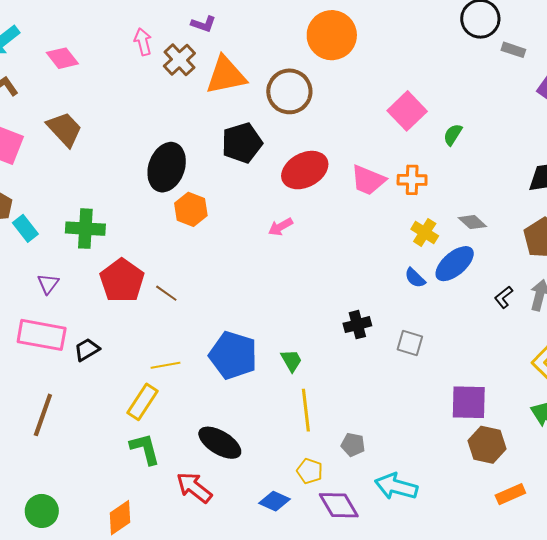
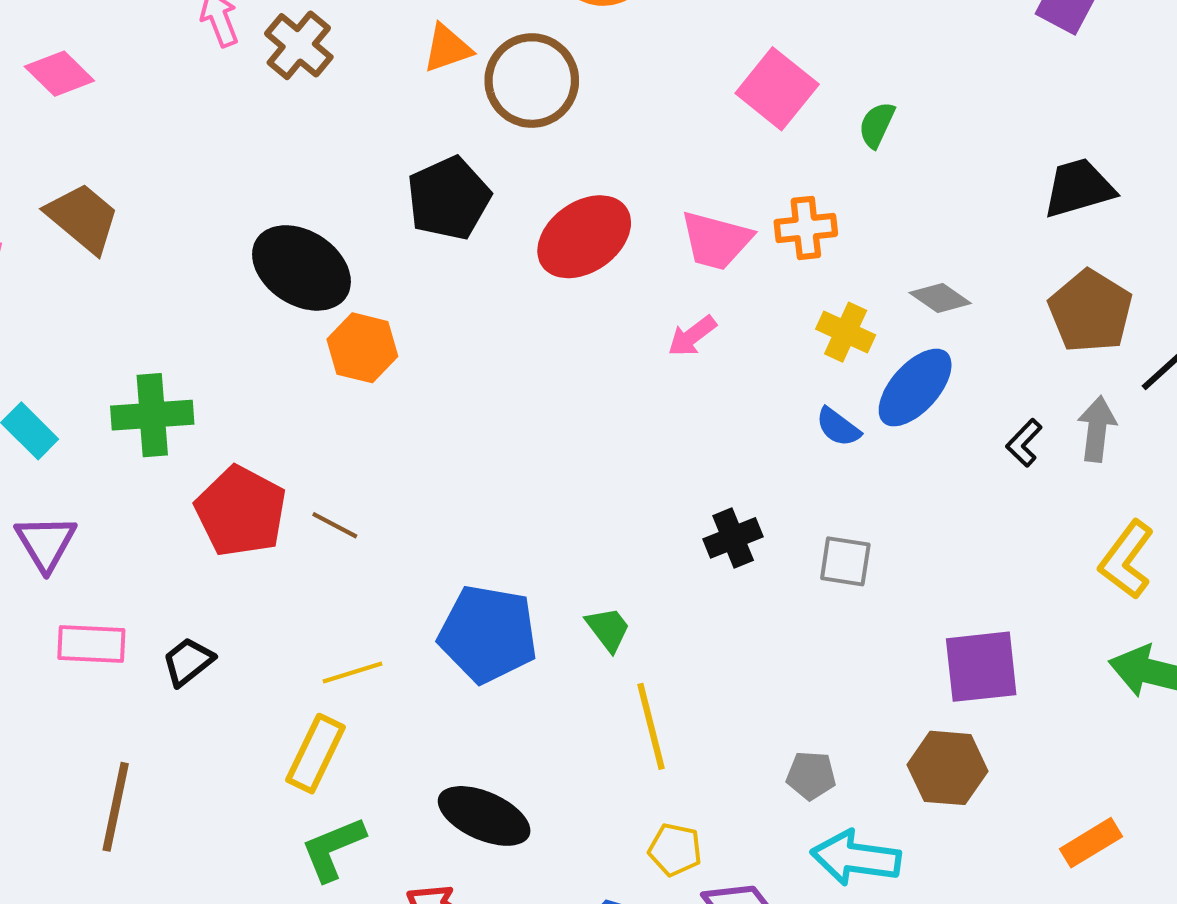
orange triangle: (226, 75) -> (447, 48), moved, size x0.6
black ellipse: (167, 167) -> (301, 268), turned -69
pink arrow: (280, 227) -> (692, 336), moved
purple triangle: (48, 284) -> (46, 543), moved, size x1.4
pink rectangle: (42, 335) -> (91, 644), size x0.7
gray pentagon: (353, 445) -> (811, 775), moved
brown hexagon: (487, 445) -> (948, 768), moved
green L-shape: (145, 449) -> (333, 849), turned -90

